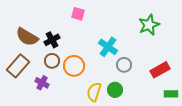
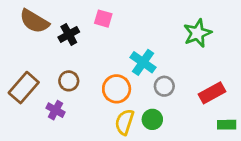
brown semicircle: (27, 37) -> (34, 21), moved
black cross: (52, 40) -> (69, 34), moved
orange circle: (74, 66) -> (117, 89), moved

